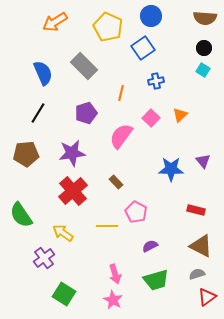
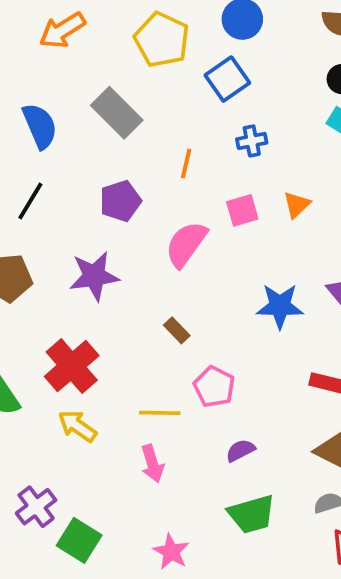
pink square: (151, 118) -> (242, 210), turned 30
red cross: (73, 191) -> (72, 366), moved
purple cross: (44, 258) -> (36, 507), moved
pink arrow: (115, 274) -> (152, 464), moved

